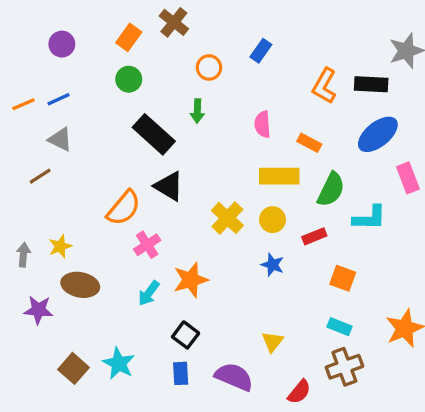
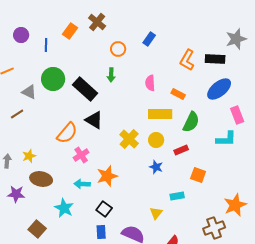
purple circle: (62, 44) -> (21, 35), moved
green circle: (129, 79) -> (53, 79), moved, size x1.5
blue line: (59, 99) -> (46, 45), moved, turned -64
cyan L-shape: (369, 218) -> (226, 139), moved
cyan arrow: (149, 293) -> (82, 184), turned 56
cyan rectangle: (339, 327) -> (177, 196), moved, turned -32
cyan star: (119, 363) -> (64, 208), moved
brown cross: (344, 367) -> (214, 228), moved

